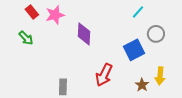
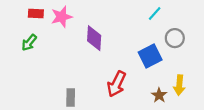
red rectangle: (32, 12) -> (36, 13), turned -48
green arrow: (26, 38) -> (29, 43), turned 84

